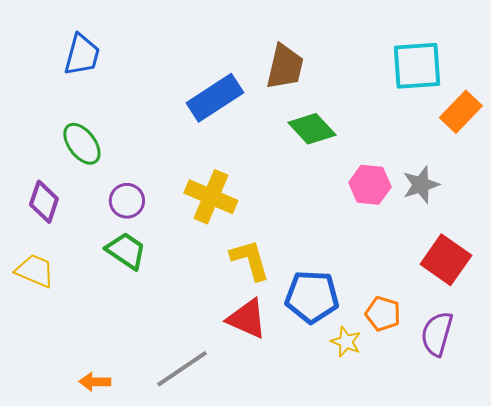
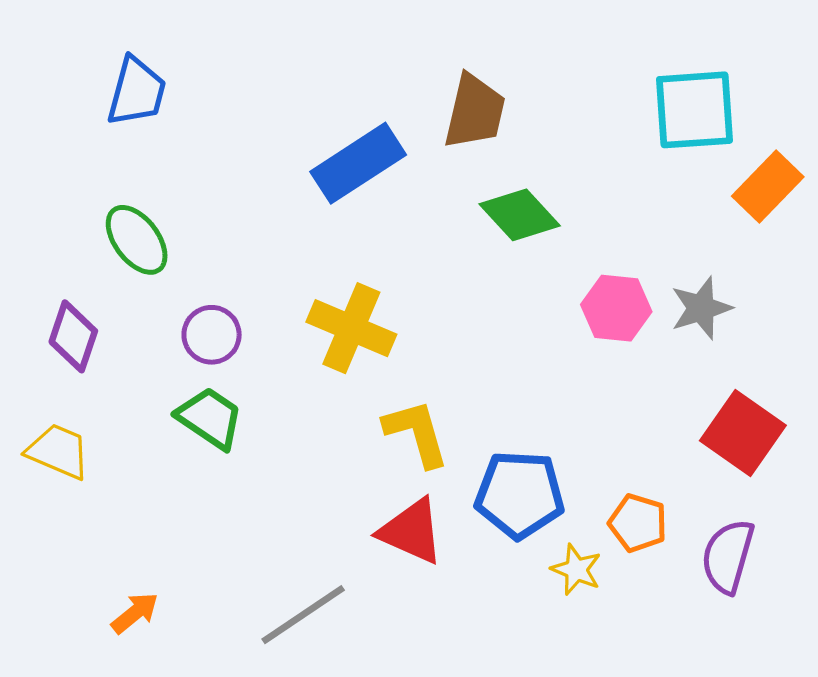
orange arrow: (95, 382) -> (135, 613), moved, turned 140

